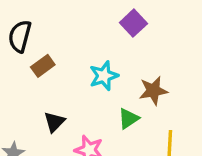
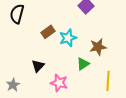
brown rectangle: (43, 66) -> (48, 32), moved

